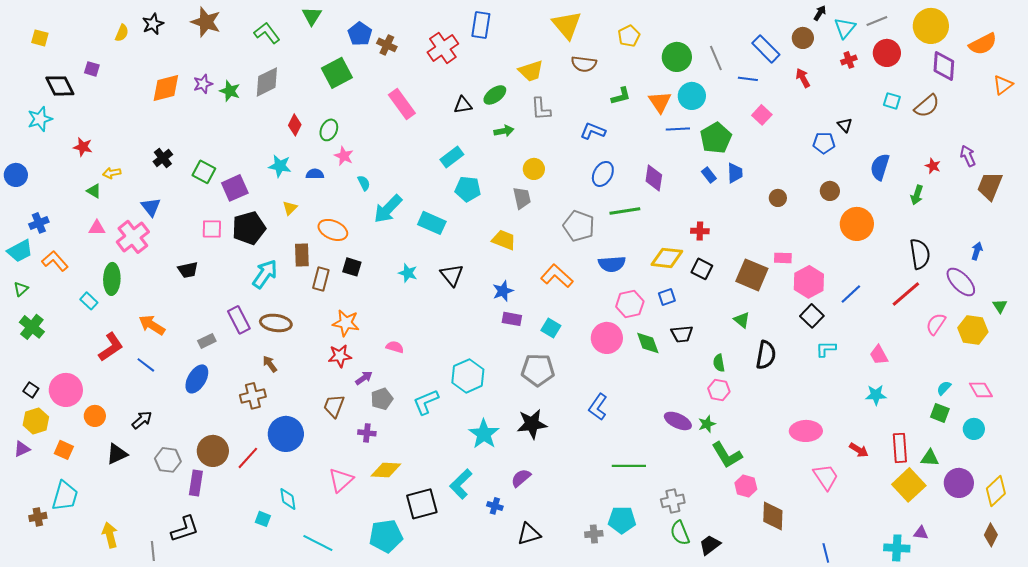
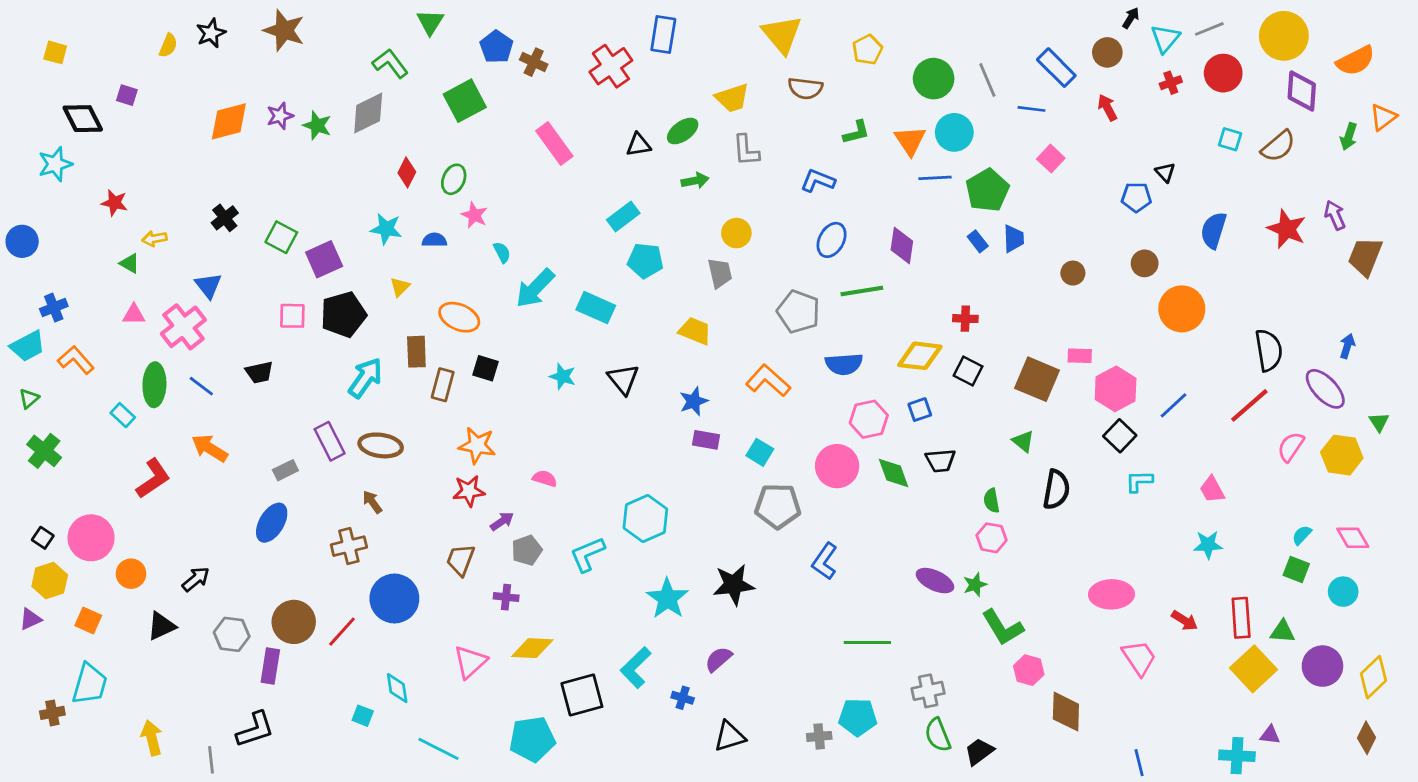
green L-shape: (267, 33) -> (390, 63), moved
red star: (933, 166) -> (1287, 229), size x1.8
green arrow: (917, 195) -> (1349, 137), moved
blue line: (146, 365) -> (201, 386), moved
gray pentagon: (538, 370) -> (778, 506), moved

